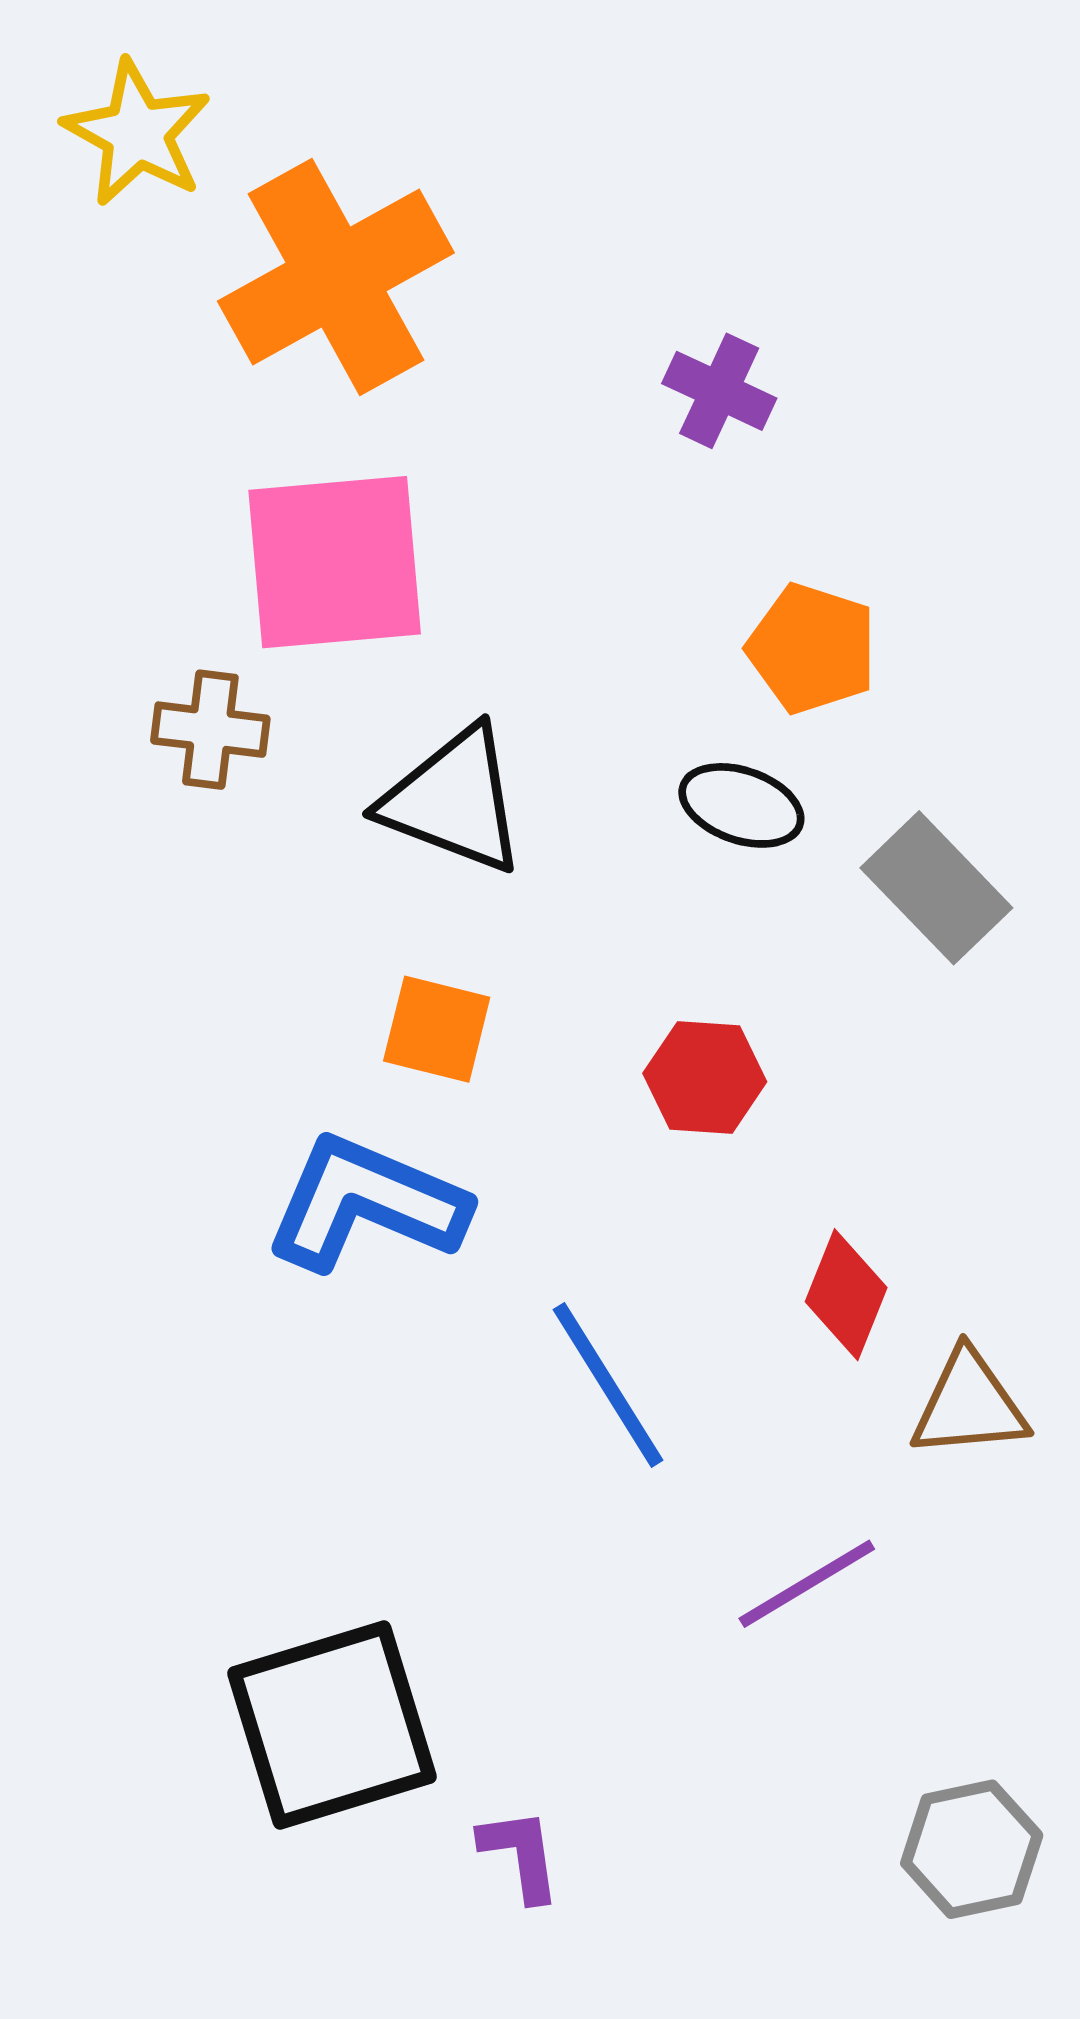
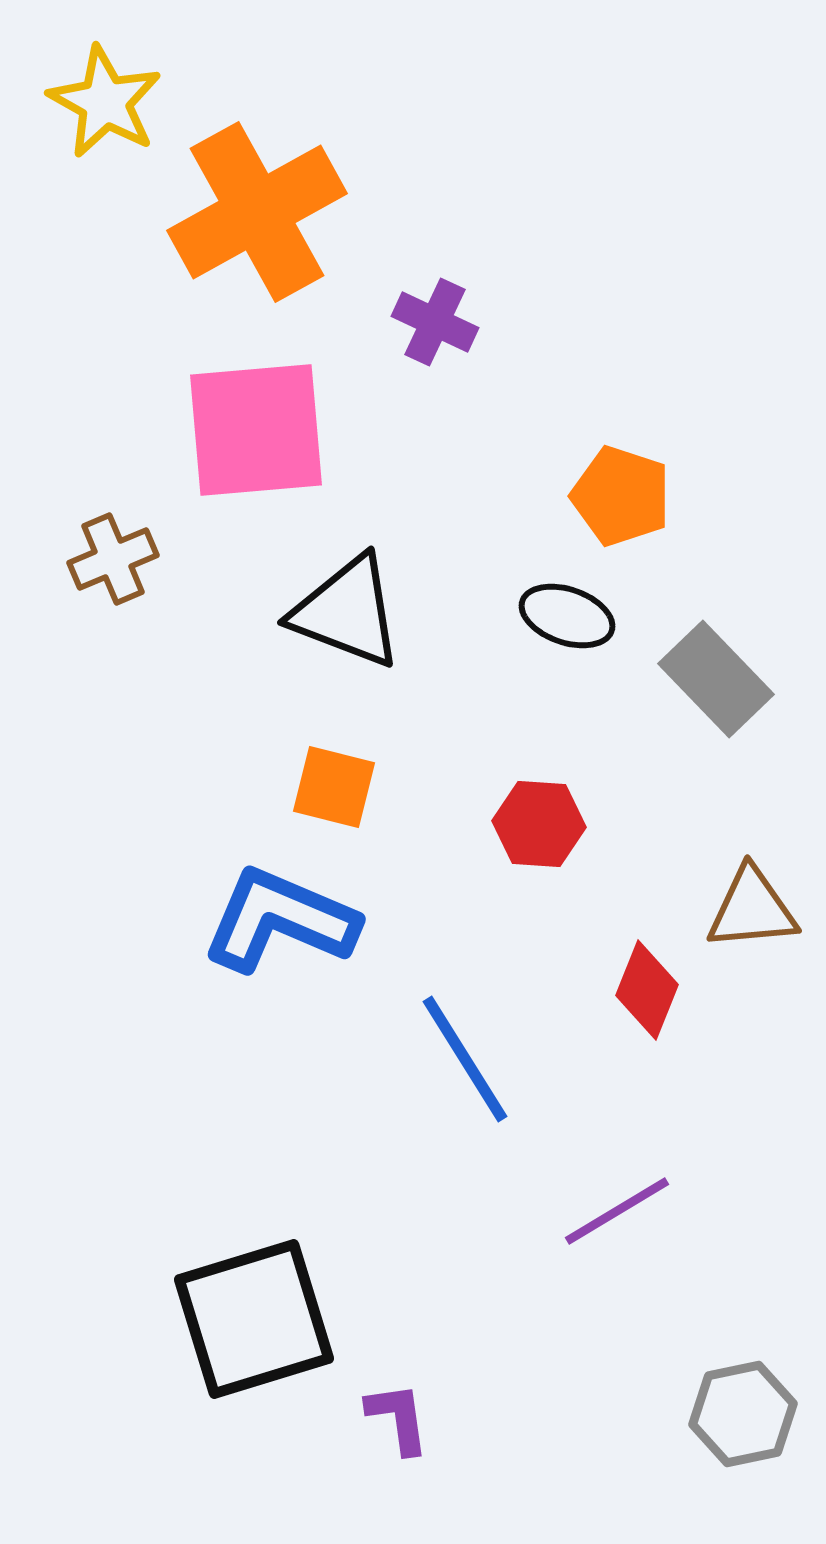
purple cross: (719, 391) -> (435, 322), moved
brown cross: (210, 730) -> (113, 559), moved, turned -30
brown triangle: (969, 1405) -> (752, 909), moved

